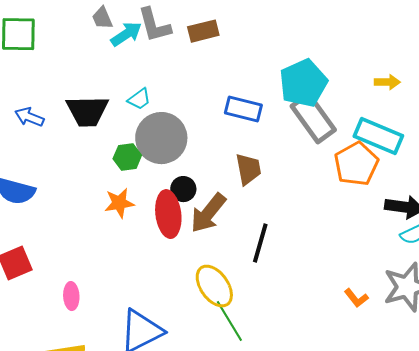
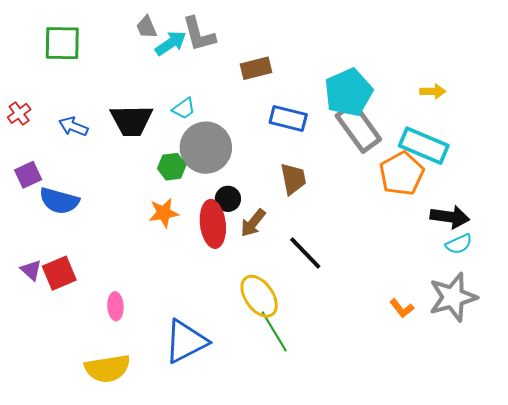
brown rectangle: (203, 31) -> (256, 68), moved
brown arrow: (208, 213) -> (253, 223), size x0.7
black line: (260, 243) -> (305, 253), turned -60

